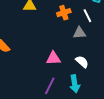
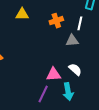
white line: (87, 16) -> (80, 23), turned 40
pink triangle: (53, 58) -> (54, 74), moved

